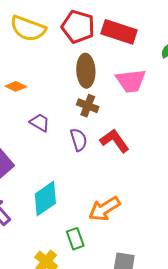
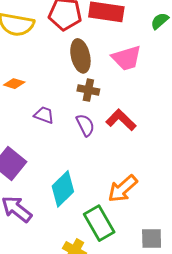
green rectangle: (75, 239) -> (99, 223), size x1.6

